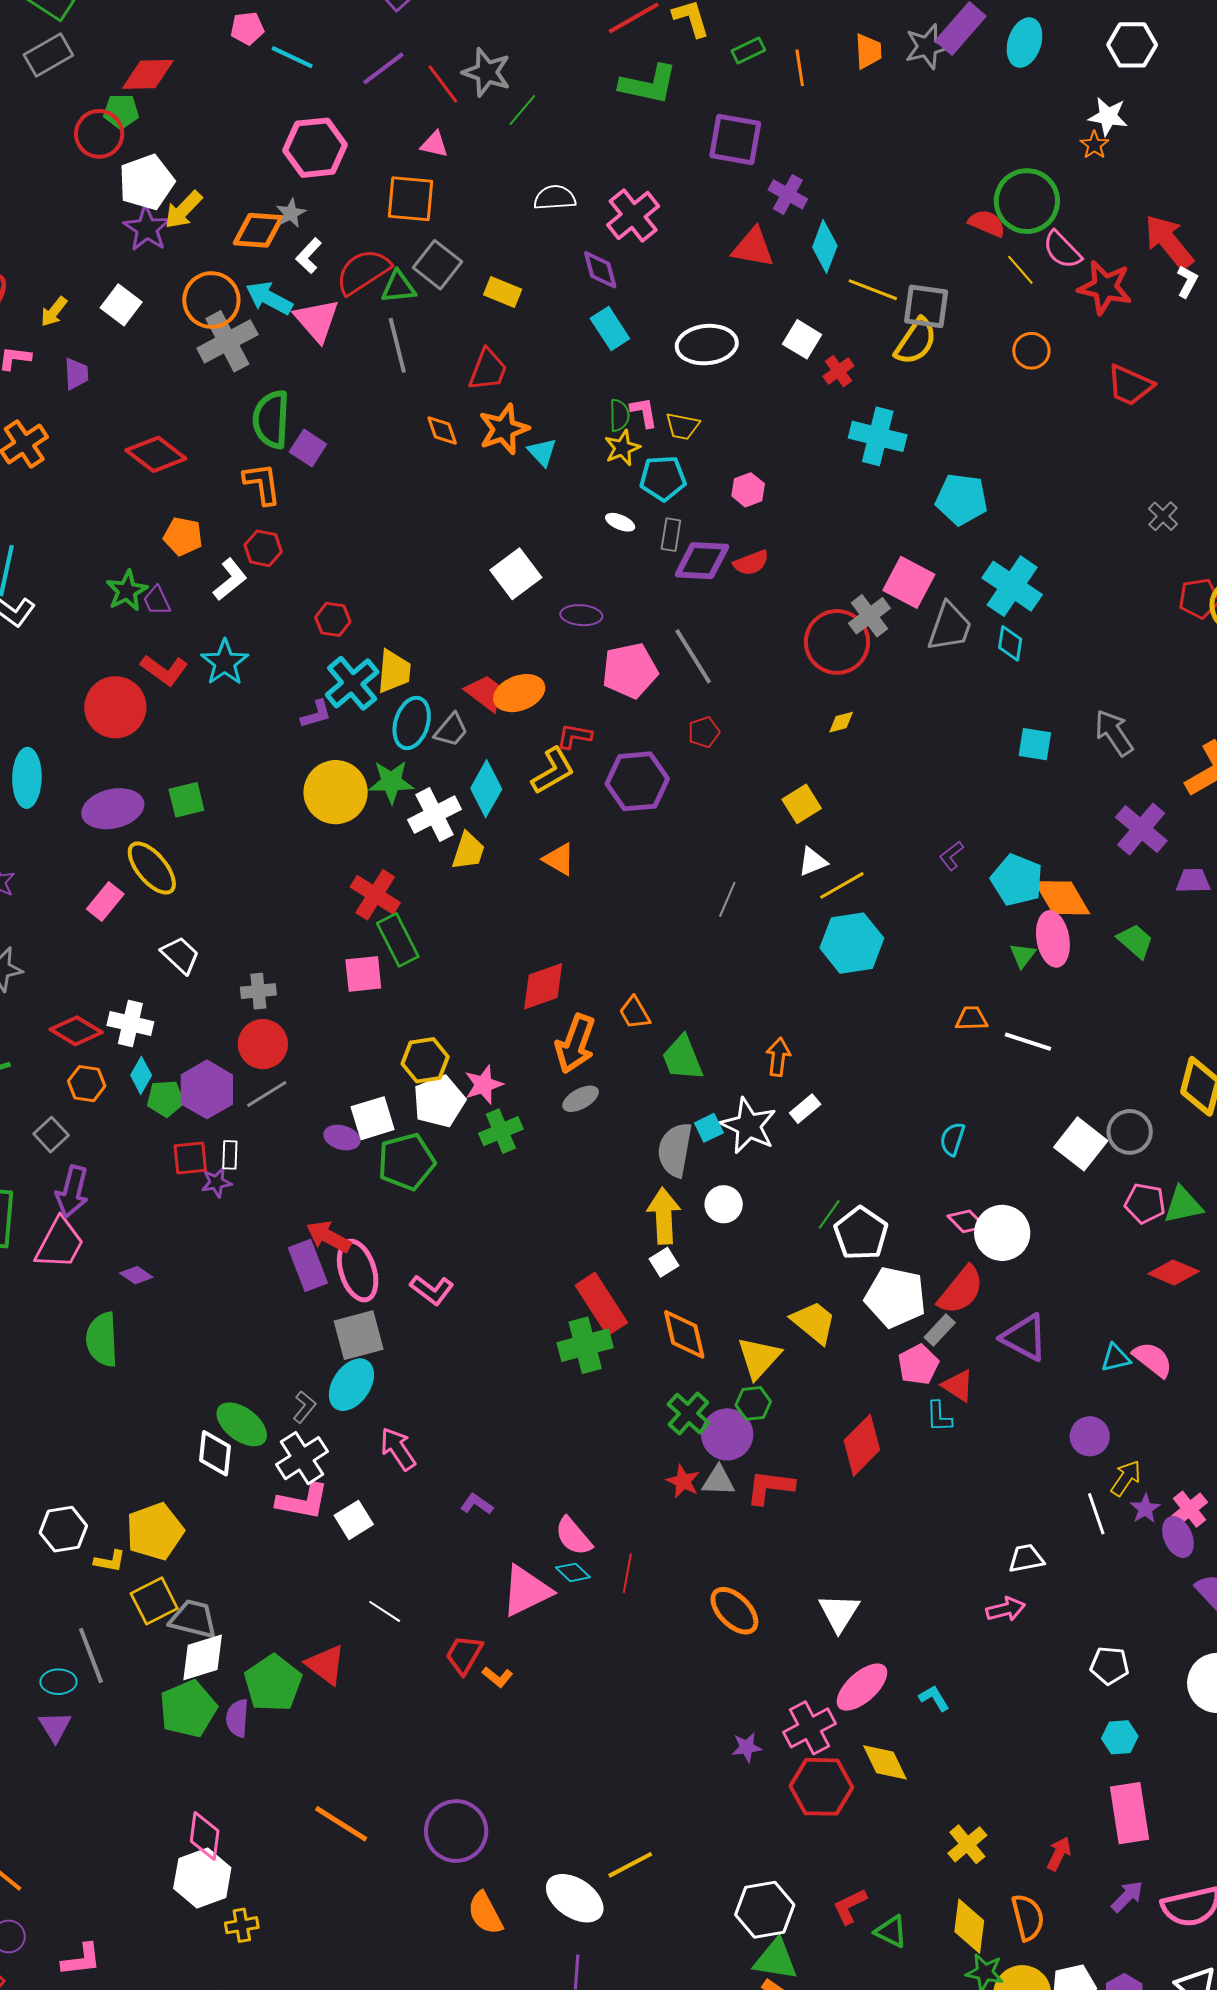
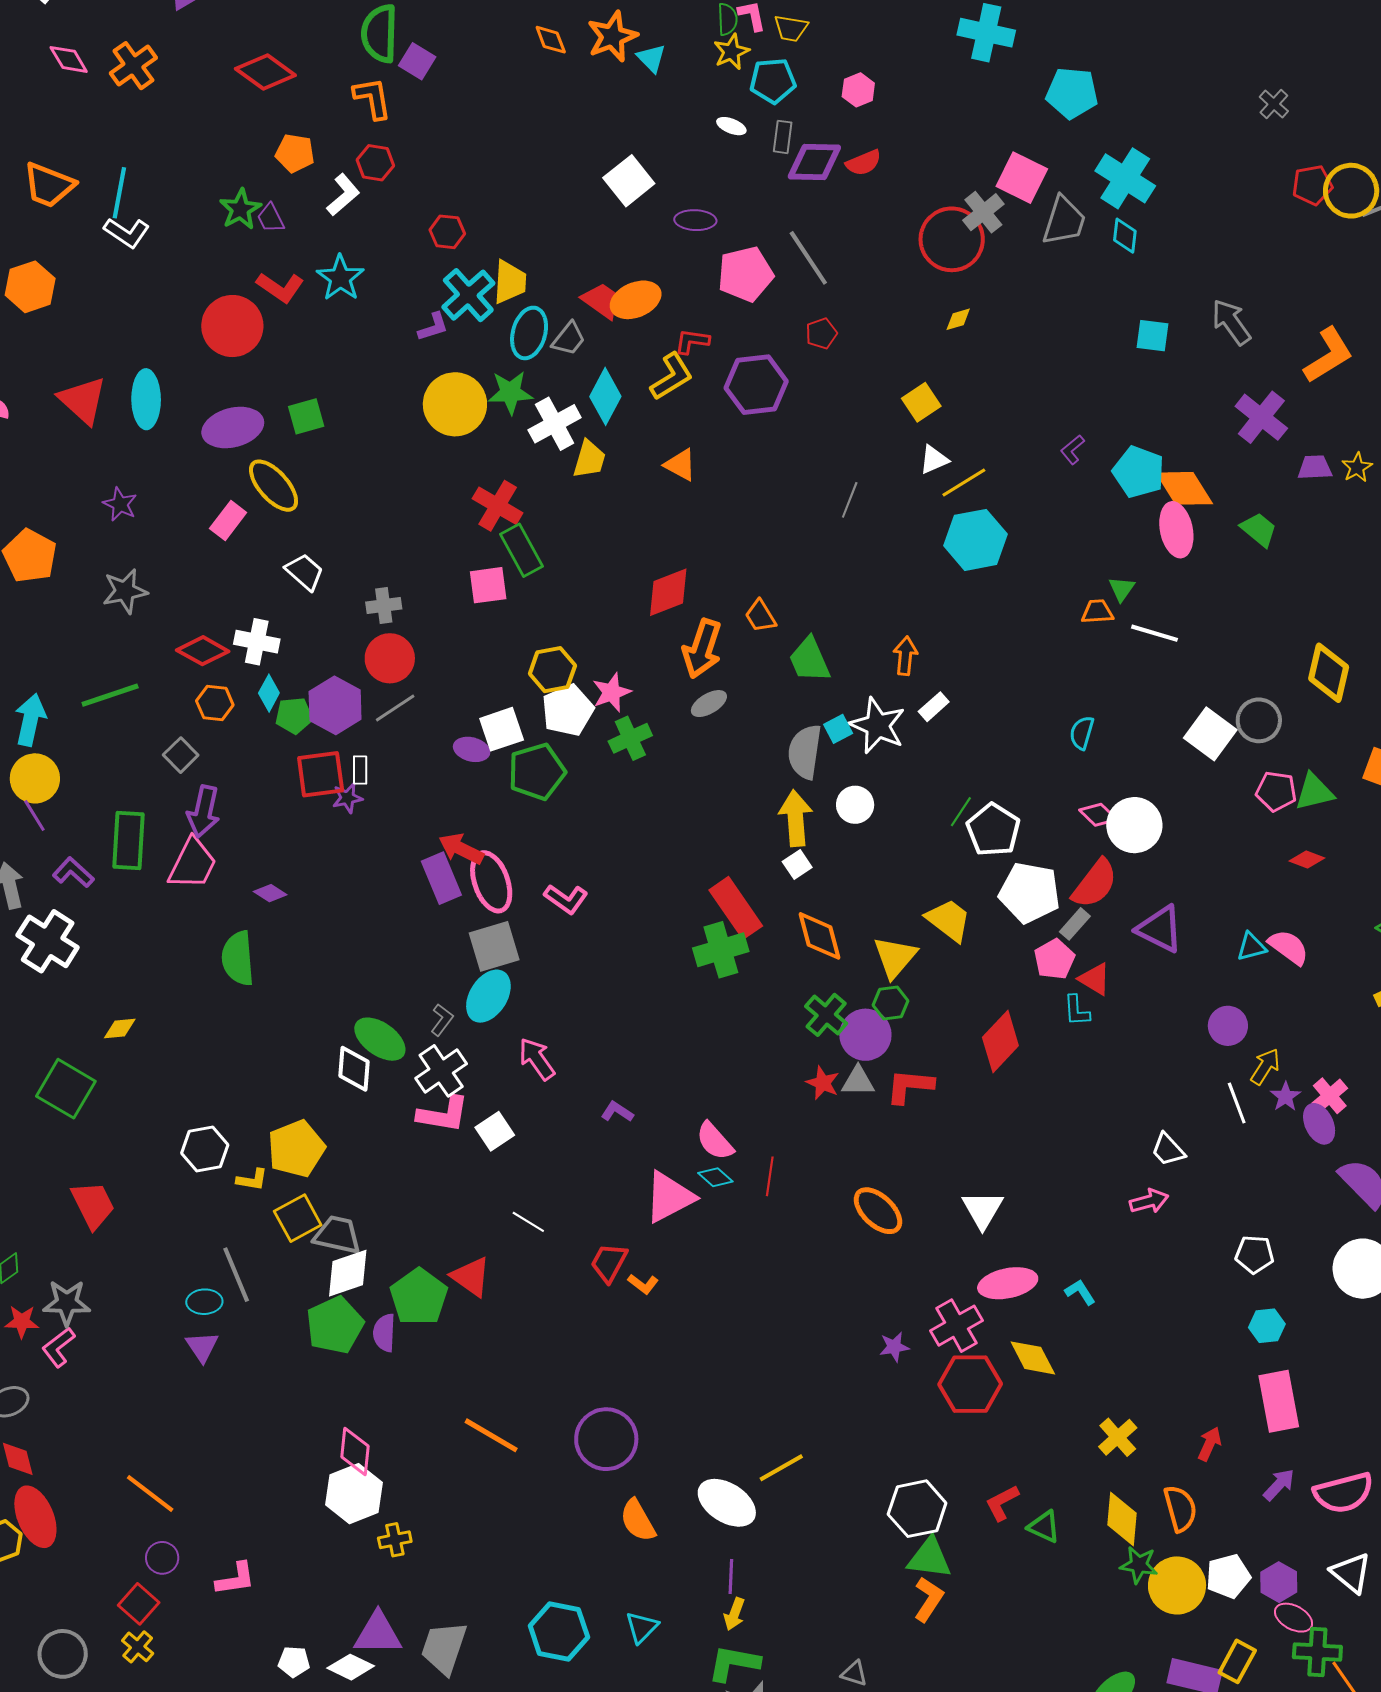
green triangle: (1023, 955) -> (1122, 589), moved
red square: (190, 1158) -> (321, 774), size x1.4
red diamond: (1174, 1272) -> (1307, 859), size x0.7
white trapezoid: (1026, 1558) -> (1168, 1150), turned -120
pink ellipse: (862, 1687) -> (1008, 1283), turned 32

